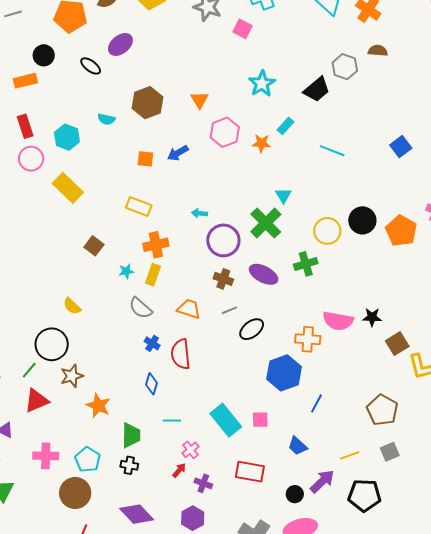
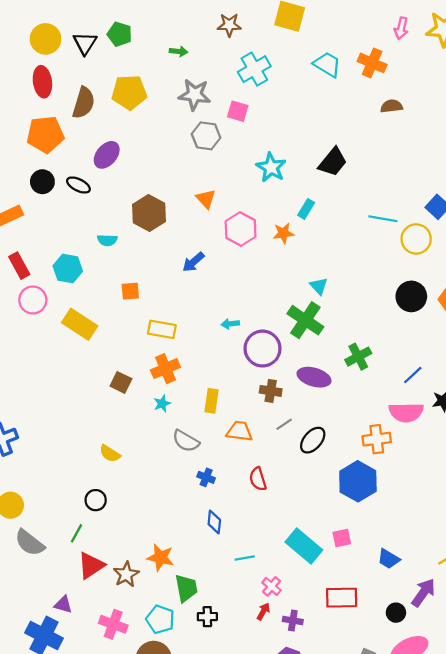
black circle: (44, 55) -> (42, 182), moved
gray hexagon: (345, 67) -> (206, 136), moved
cyan line: (332, 151) -> (383, 219), moved
orange square: (145, 159) -> (130, 291), moved
yellow circle: (327, 231) -> (416, 239), moved
orange cross: (156, 245) -> (165, 369), moved
yellow rectangle: (153, 275) -> (211, 401), moved
black circle: (52, 344) -> (96, 500), size x0.6
red semicircle: (181, 354) -> (258, 479), moved, size x0.7
brown star: (72, 376) -> (126, 574), moved
blue line: (317, 403) -> (413, 375), moved, turned 30
green trapezoid: (131, 435) -> (186, 588), moved
pink cross: (46, 456) -> (113, 624), turned 30

